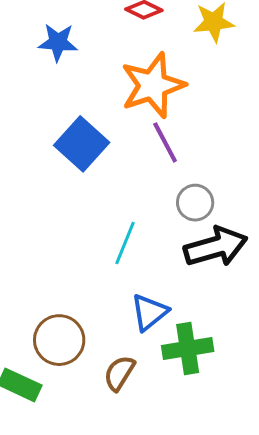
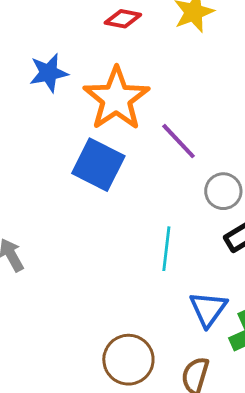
orange star: (153, 85) -> (116, 99), moved

